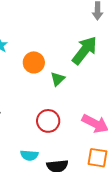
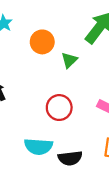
cyan semicircle: (29, 155) -> (38, 146), size x1.4

